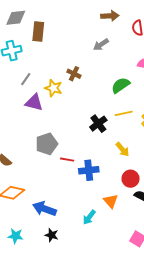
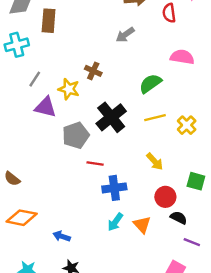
black cross: (98, 124) -> (111, 117), moved, size x1.4
gray pentagon: (47, 144) -> (76, 135), moved
red line: (67, 160) -> (95, 163), moved
blue arrow: (44, 209) -> (62, 236), size x0.6
cyan arrow: (89, 217) -> (115, 222), moved

